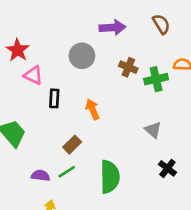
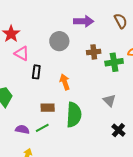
brown cross: (128, 67) -> (94, 52), turned -32
brown rectangle: (72, 145) -> (48, 108), turned 40
green semicircle: (110, 177) -> (74, 115), moved

